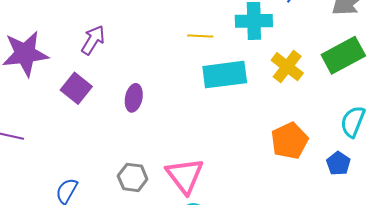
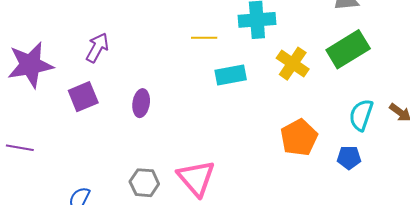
cyan rectangle: (225, 75) -> (231, 75), size x0.7
purple square: (76, 88) -> (83, 97), turned 32
blue pentagon: (338, 163) -> (349, 158), turned -30

